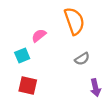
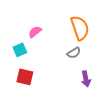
orange semicircle: (74, 21) -> (80, 28), moved

